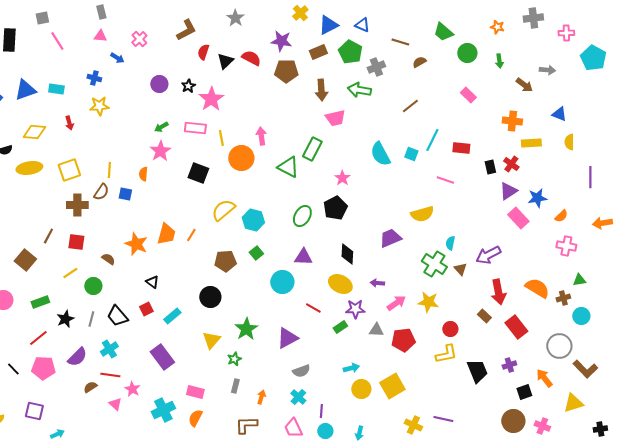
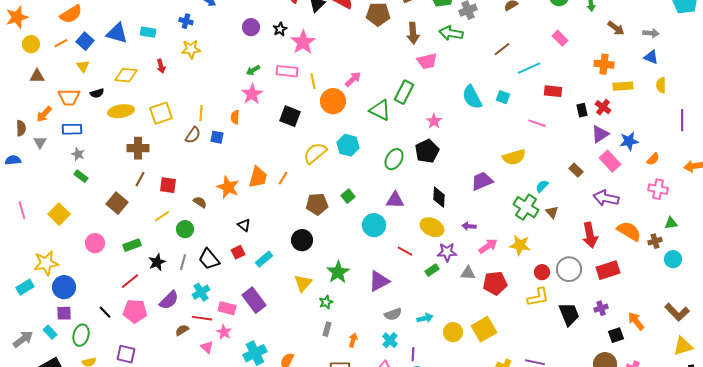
gray arrow: (547, 70) -> (651, 33), moved
blue triangle: (25, 90) -> (117, 33), turned 35
pink arrow: (261, 136) -> (353, 79), turned 54
cyan line: (432, 140) -> (529, 68), moved, turned 40
brown cross: (77, 205) -> (138, 148), moved
cyan hexagon: (253, 220) -> (348, 145), moved
cyan semicircle: (450, 243) -> (542, 186), turned 32
purple arrow: (488, 255) -> (606, 198), moved, turned 40
brown rectangle: (484, 316) -> (576, 170), moved
red rectangle: (516, 327) -> (608, 270), turned -70
gray circle: (559, 346) -> (569, 269), moved
cyan arrow: (351, 368) -> (425, 318), moved
pink rectangle: (195, 392) -> (227, 308), moved
yellow triangle: (573, 403) -> (683, 346), moved

